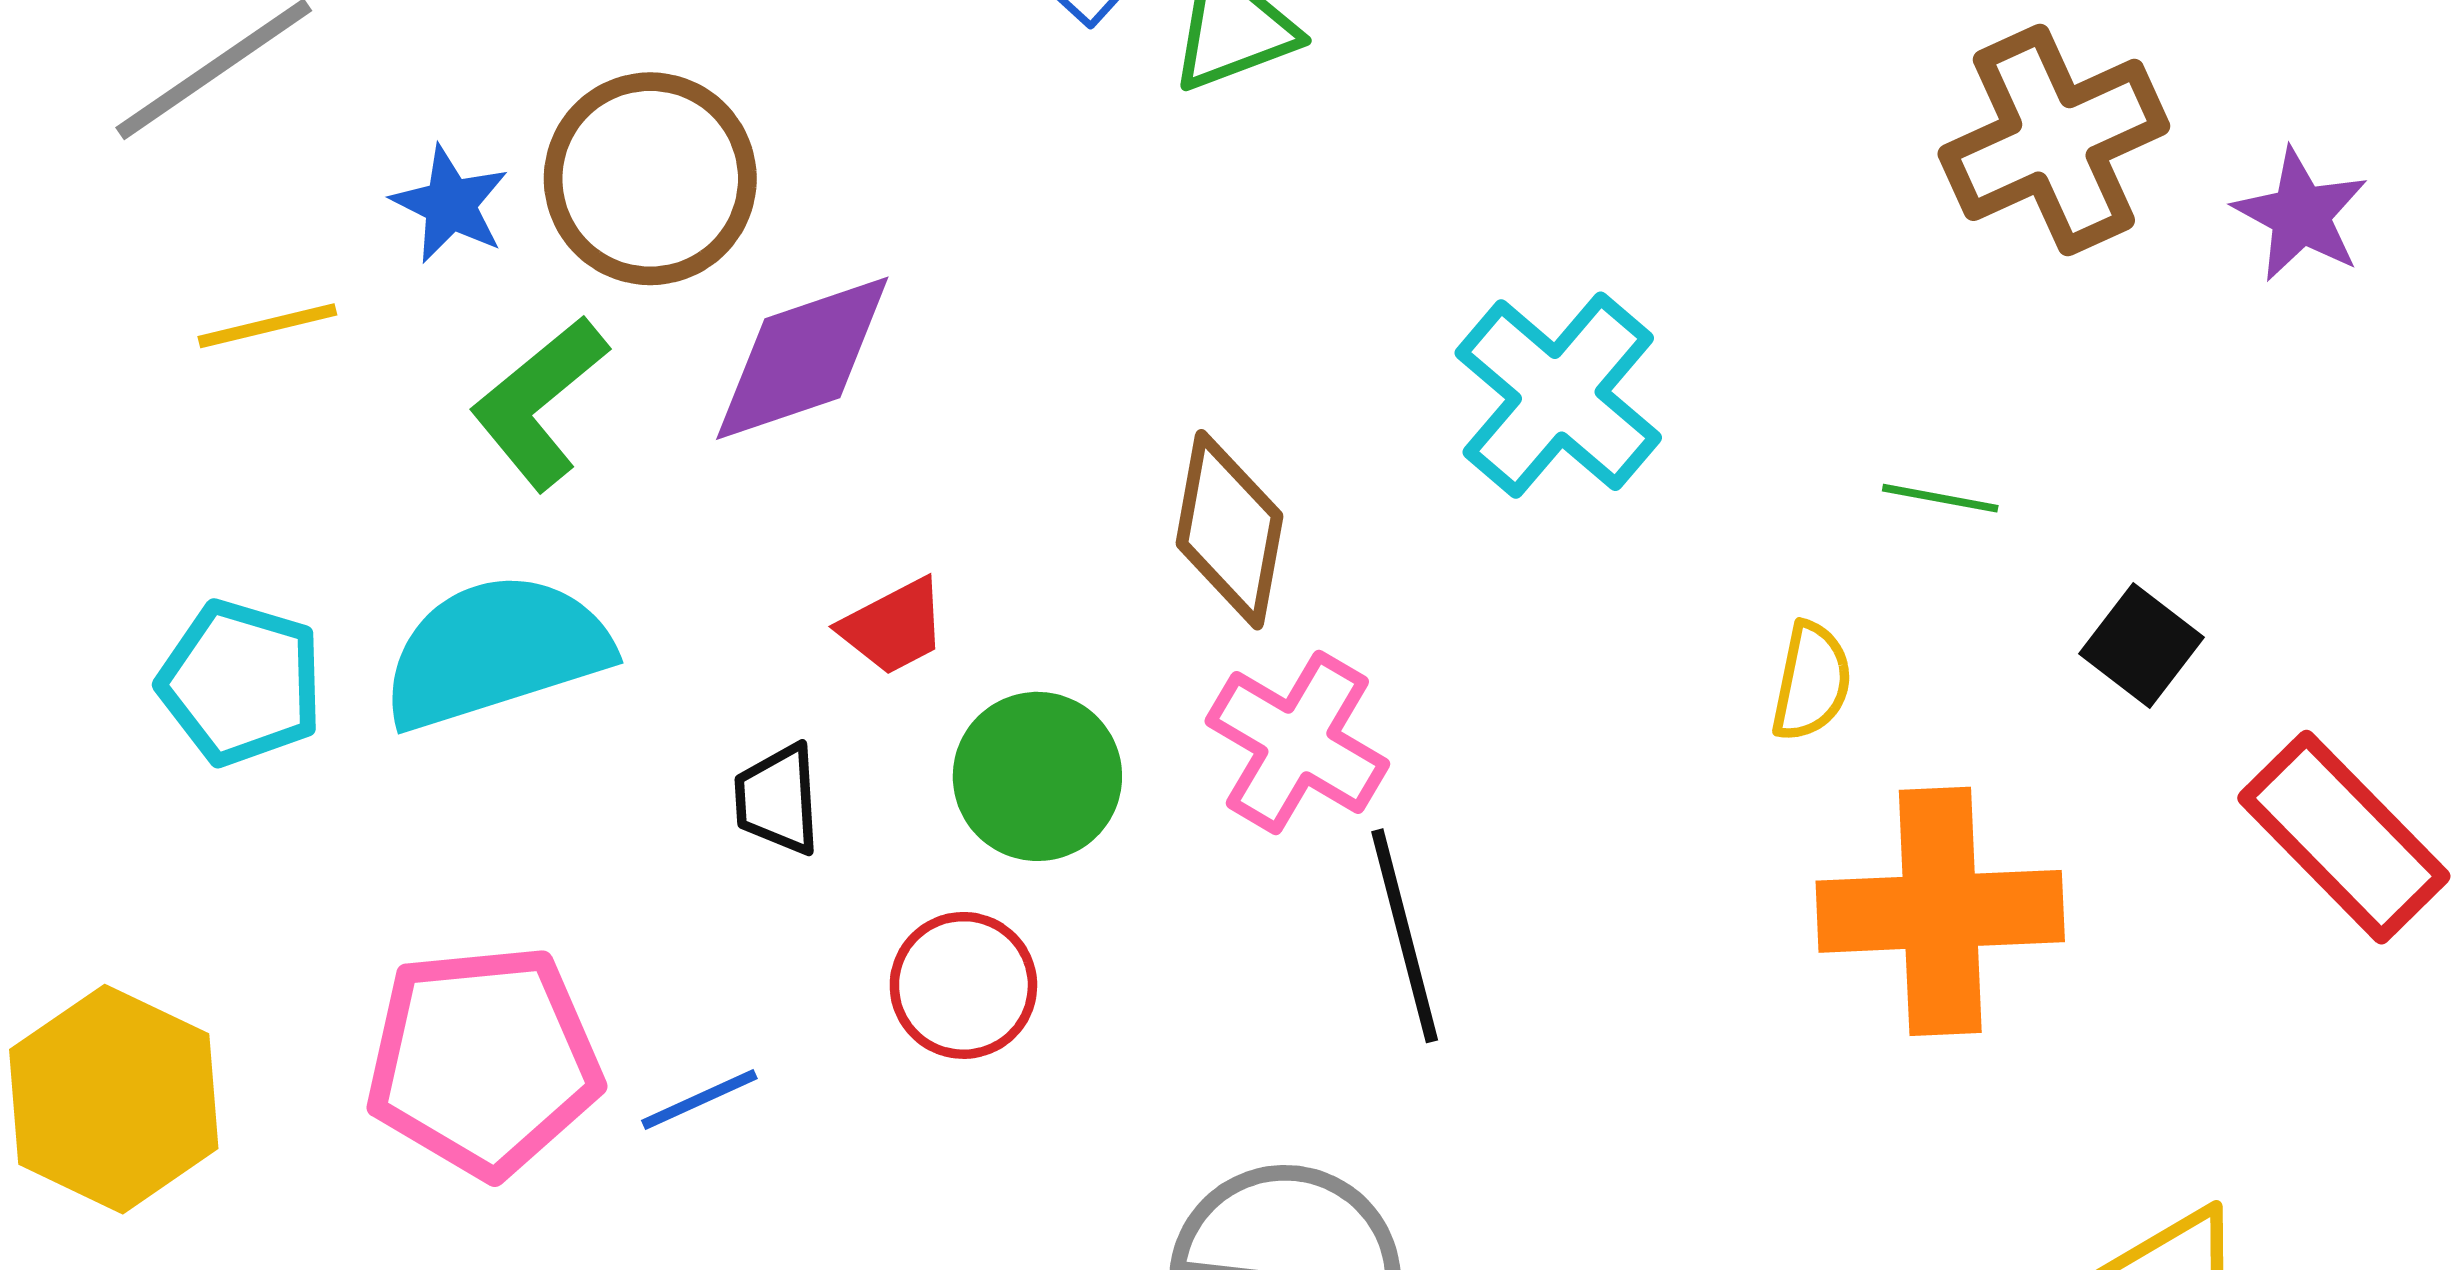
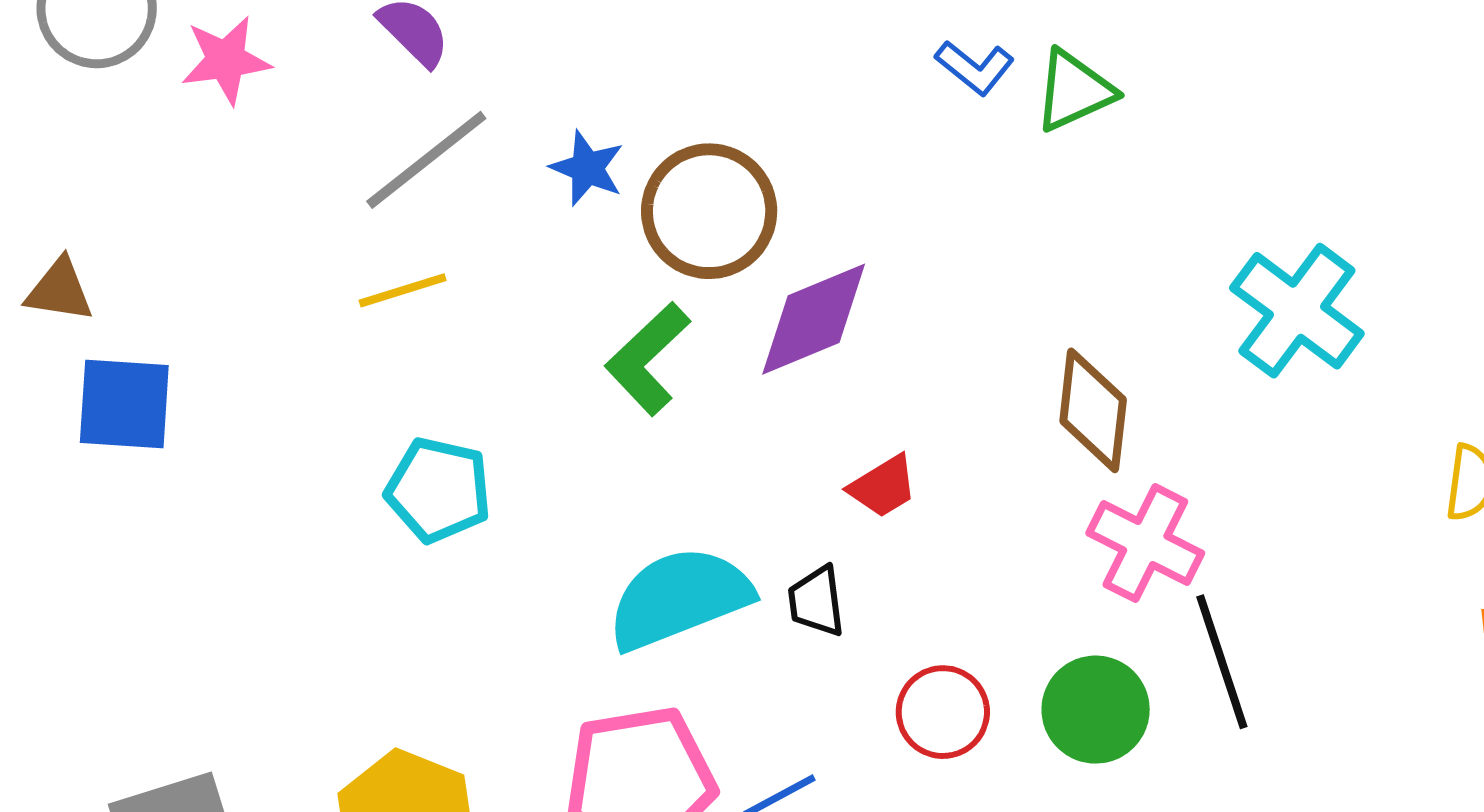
blue star: (450, 204) -> (587, 168), moved
yellow line: (267, 326) -> (403, 290), moved
cyan semicircle: (496, 651) -> (679, 598), moved
cyan pentagon: (241, 683) -> (438, 490), moved
green circle: (1037, 776) -> (1096, 710), moved

